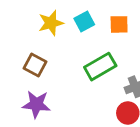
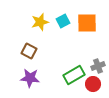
orange square: (119, 24) -> (87, 23), size x1.5
green rectangle: (100, 67) -> (74, 75), moved

